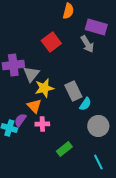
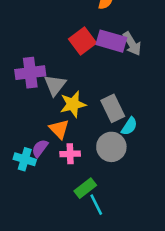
purple rectangle: (96, 27) -> (111, 41), moved
gray circle: (98, 126) -> (111, 147), moved
green rectangle: (64, 149) -> (85, 188), moved
cyan line: (98, 162) -> (96, 205), moved

